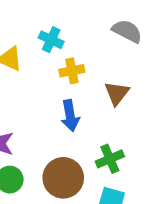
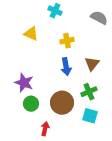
cyan cross: (51, 40) -> (55, 11), moved
brown triangle: (117, 93) -> (92, 64), moved

